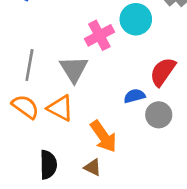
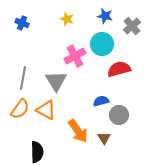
red semicircle: (163, 72) -> (119, 69), moved, turned 40
orange semicircle: (25, 107) -> (20, 109), turned 90
brown triangle: (93, 167) -> (104, 138), moved, turned 32

